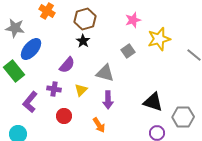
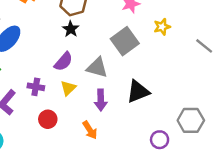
yellow star: (159, 39) -> (162, 27), size x0.6
gray square: (128, 51) -> (125, 41), size x1.6
purple semicircle: (67, 65) -> (63, 62), moved
black triangle: (153, 102) -> (138, 92), moved, turned -40

